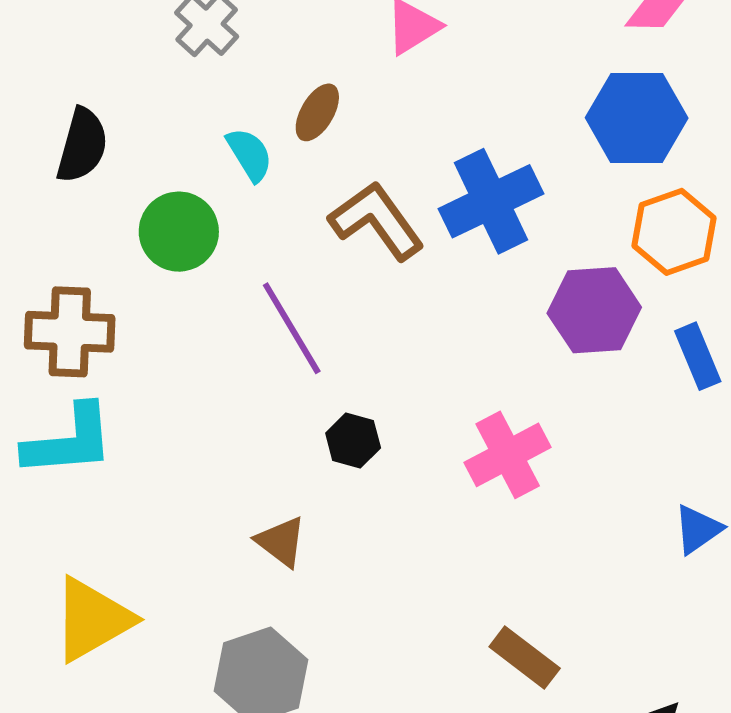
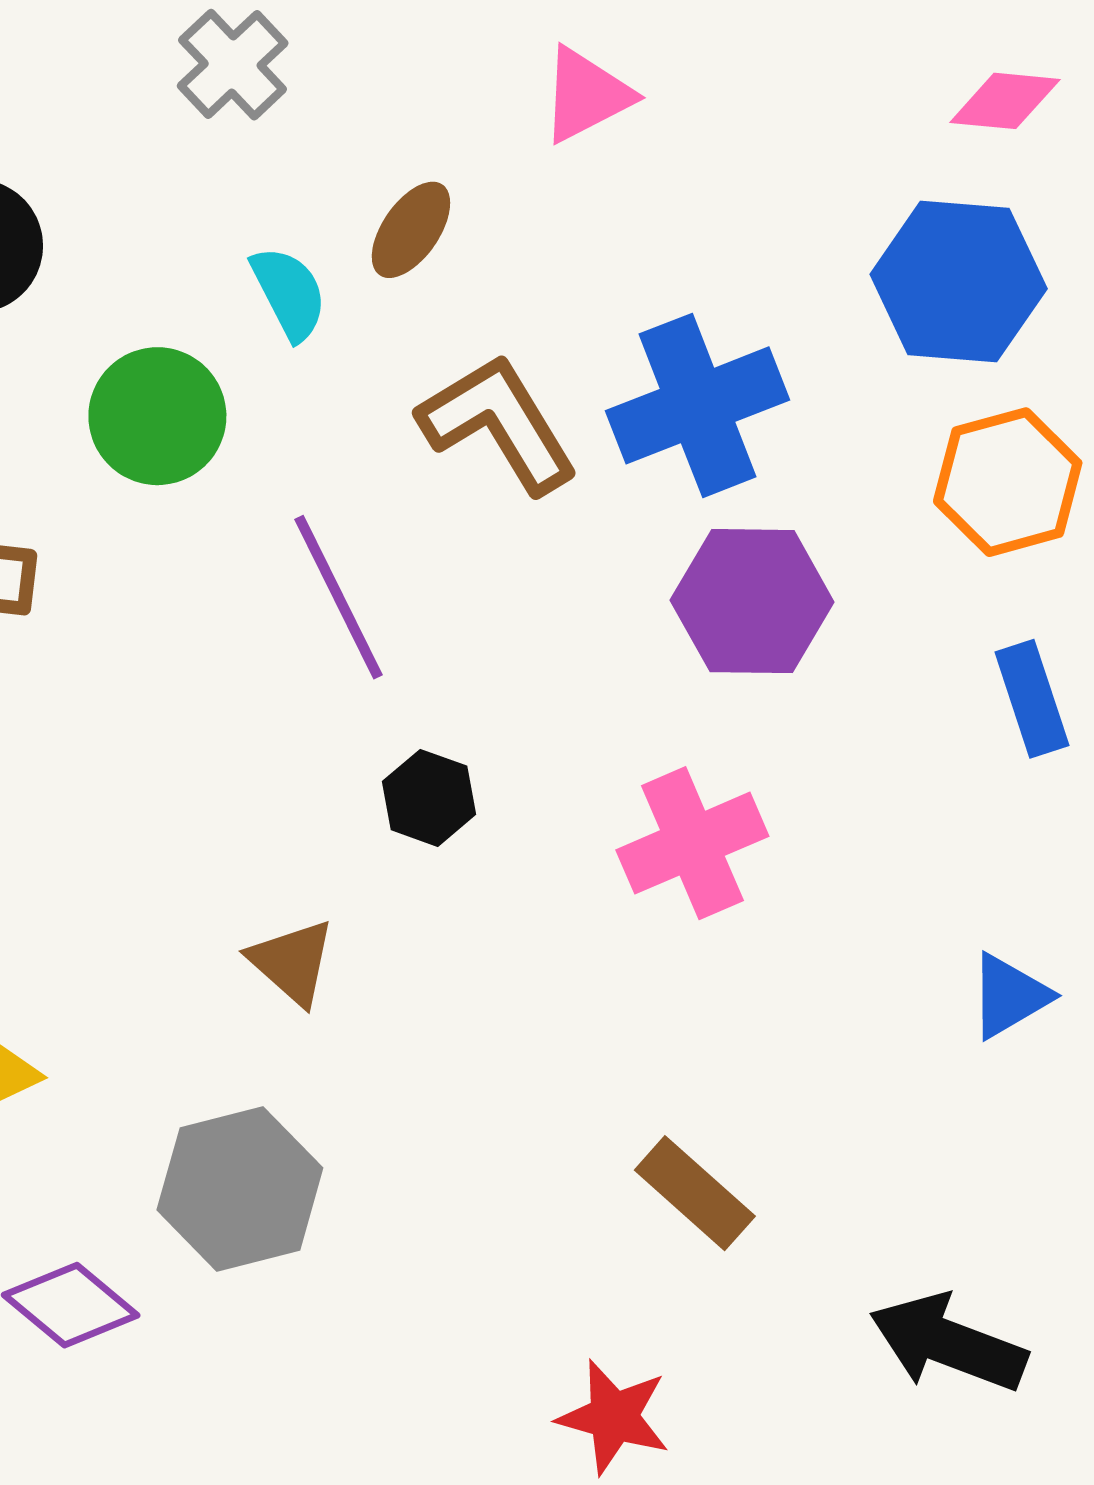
purple hexagon: (594, 310) -> (752, 601), moved

